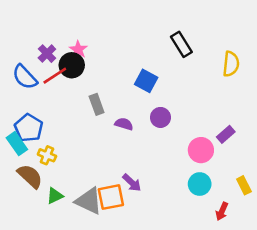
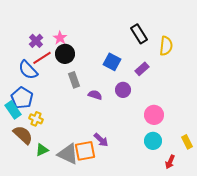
yellow semicircle: (231, 64) -> (166, 46), moved
black circle: (72, 65) -> (65, 54), moved
blue semicircle: (25, 77) -> (28, 70), moved
purple rectangle: (226, 134) -> (142, 69), moved

